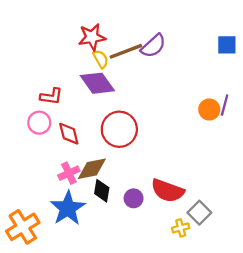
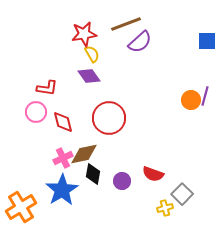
brown line: (126, 51) -> (126, 24), moved
purple diamond: (97, 83) -> (89, 76), size x0.7
red semicircle: (168, 191) -> (153, 174), size x0.7

